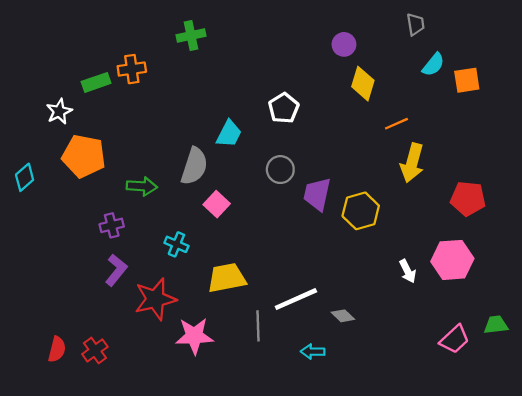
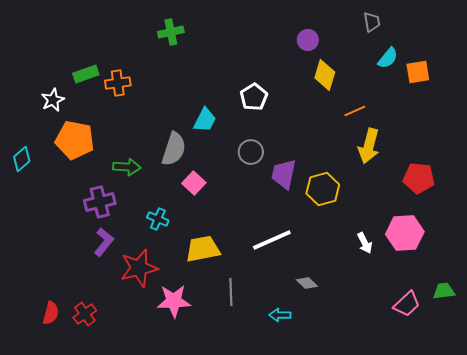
orange cross: (132, 69) -> (118, 83), moved
purple cross: (112, 225) -> (100, 202), size x1.4
white line: (296, 299) -> (272, 240), moved

